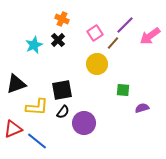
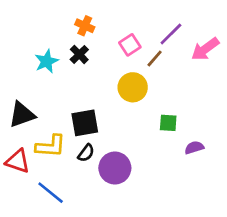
red triangle: (13, 129) -> (18, 161), moved, turned 42

